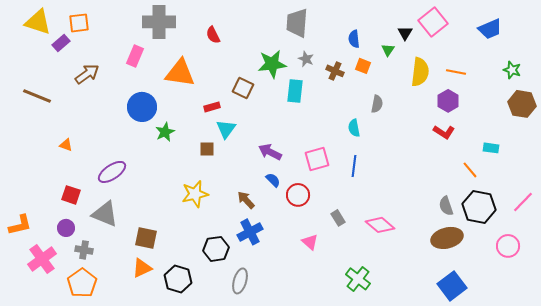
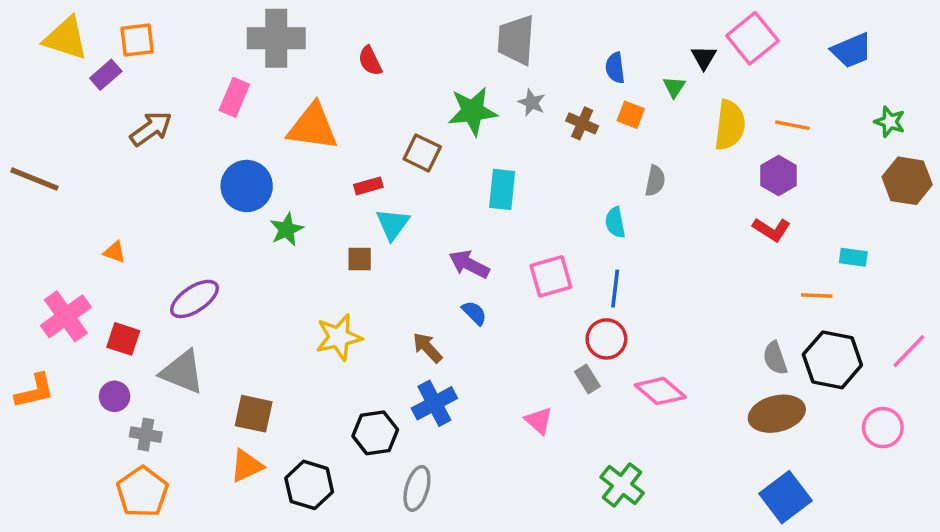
cyan rectangle: (295, 91) -> (502, 189), moved
brown line: (37, 96) -> (35, 179), moved
orange line: (470, 170) -> (817, 295), turned -48
red circle: (298, 195) -> (606, 339), moved
pink cross: (42, 259) -> (66, 316), moved

